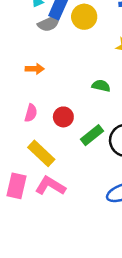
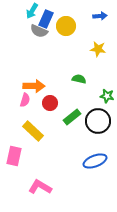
gray semicircle: (49, 23) -> (39, 31), turned 48
orange arrow: (35, 69) -> (34, 86), moved, size x1.5
pink L-shape: (50, 186) -> (40, 187), moved

